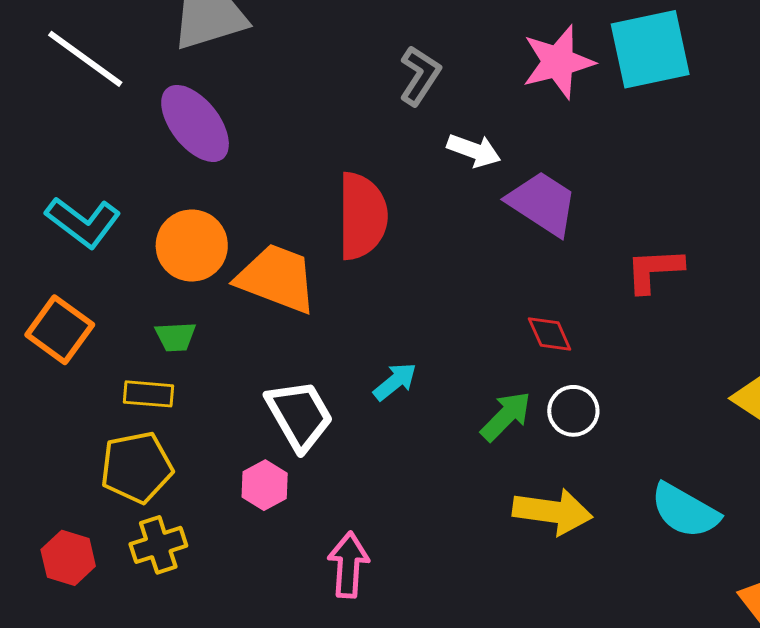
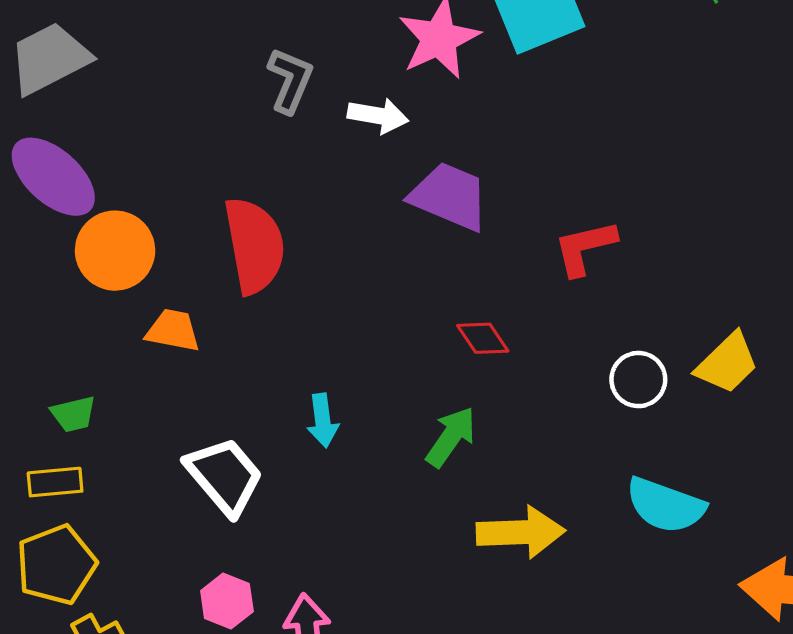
white arrow: (474, 150) -> (378, 116), moved
orange circle: (192, 246) -> (115, 251), moved
orange trapezoid: (277, 278) -> (173, 330), size x0.6
cyan arrow: (395, 382) -> (323, 421), turned 132
white circle: (573, 411) -> (638, 380), moved
pink hexagon: (265, 485) -> (227, 601), moved

